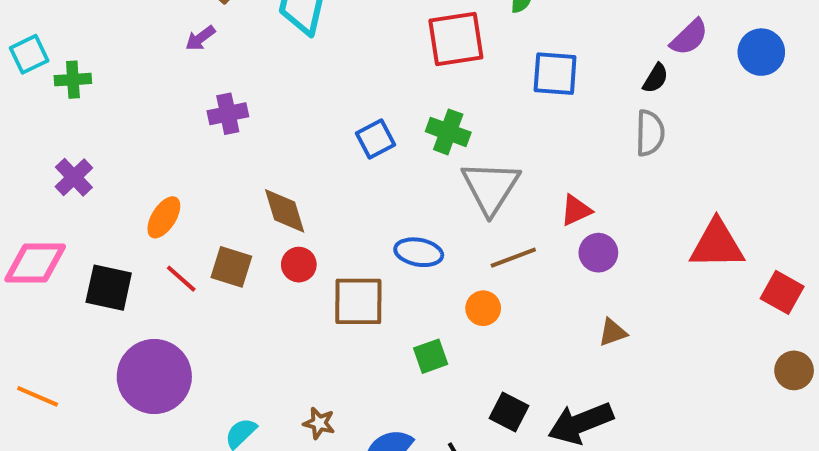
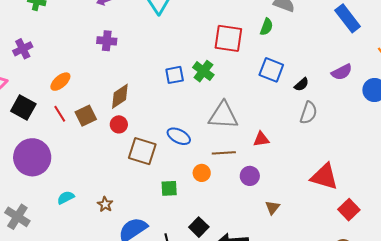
black semicircle: (656, 78) -> (302, 84), moved
green cross: (448, 132) -> (203, 71), moved
gray triangle: (491, 187) -> (223, 115), turned 44
brown diamond: (285, 211) -> (120, 96), turned 56
purple circle: (598, 253) -> (250, 176), moved
brown square: (231, 267) -> (86, 116), turned 30
brown triangle: (613, 332) -> (272, 208), moved, turned -49

